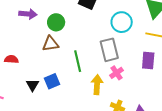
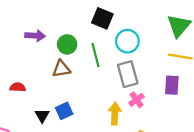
cyan circle: (122, 22) -> (127, 41), moved
green line: (78, 61) -> (96, 55), moved

